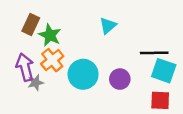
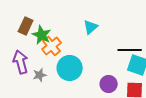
orange cross: (52, 60) -> (52, 46), moved
purple circle: (120, 79) -> (109, 84), moved
gray star: (36, 83) -> (40, 75), moved

